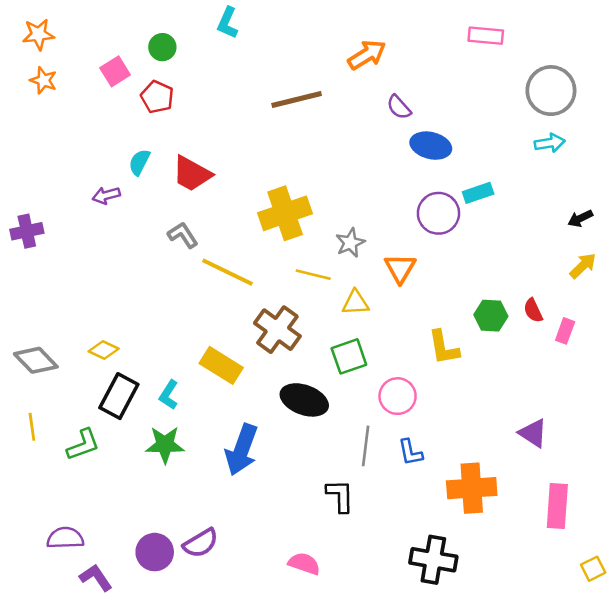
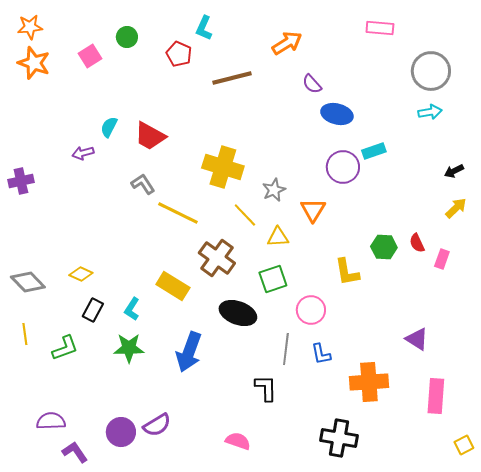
cyan L-shape: (228, 23) -> (204, 28), moved
orange star: (43, 80) -> (34, 63), size x1.5
red pentagon: (157, 97) -> (179, 54), moved
yellow cross: (285, 213) -> (223, 167), turned 36
yellow line: (313, 275) -> (245, 215), turned 32
black rectangle: (119, 396) -> (93, 310), size x0.7

